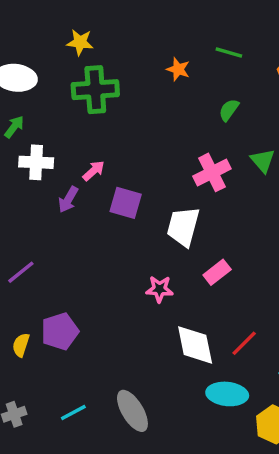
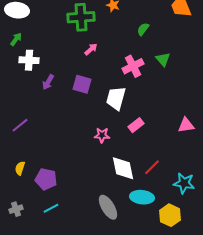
green cross: (95, 90) -> (81, 17), moved
pink arrow: (94, 171) -> (91, 49), moved
purple pentagon: (60, 331) -> (46, 179), moved, turned 30
gray ellipse: (132, 411) -> (108, 207), moved

